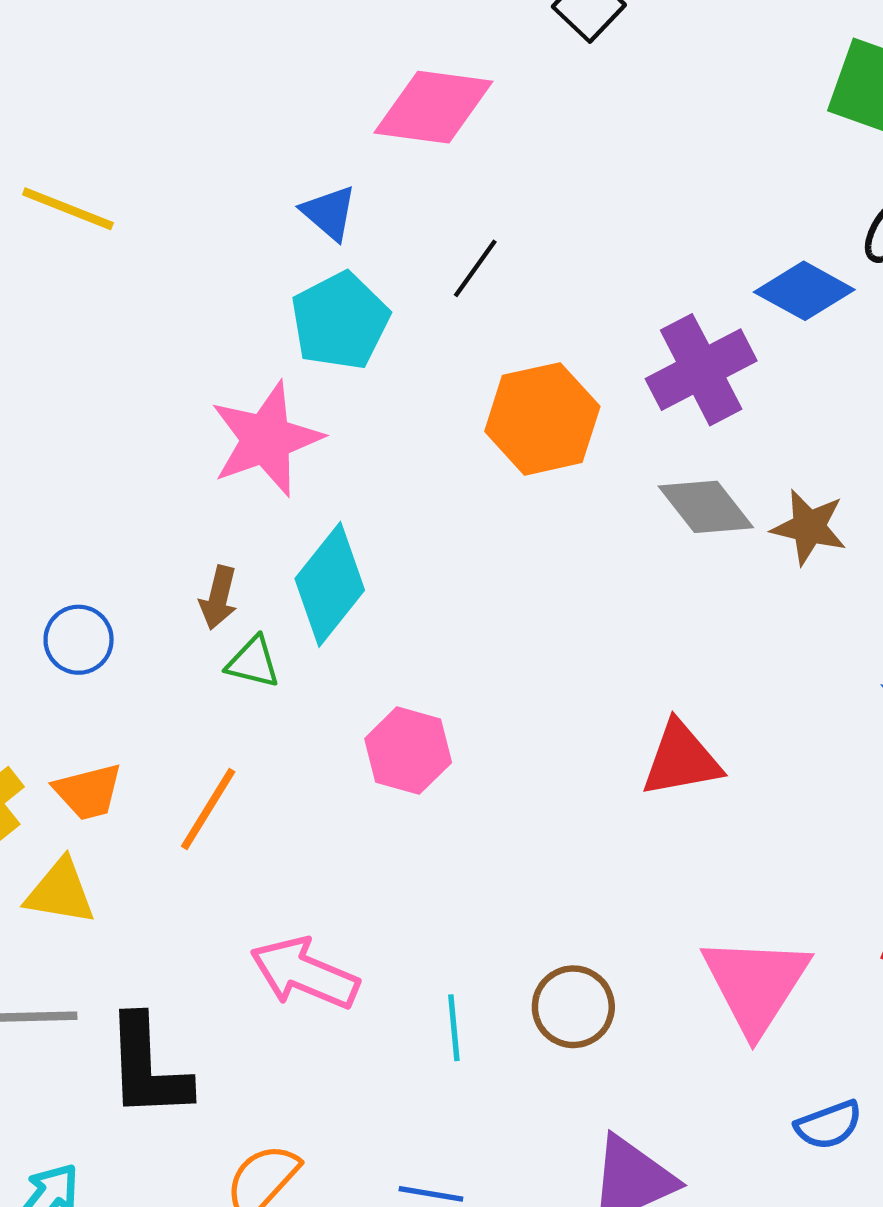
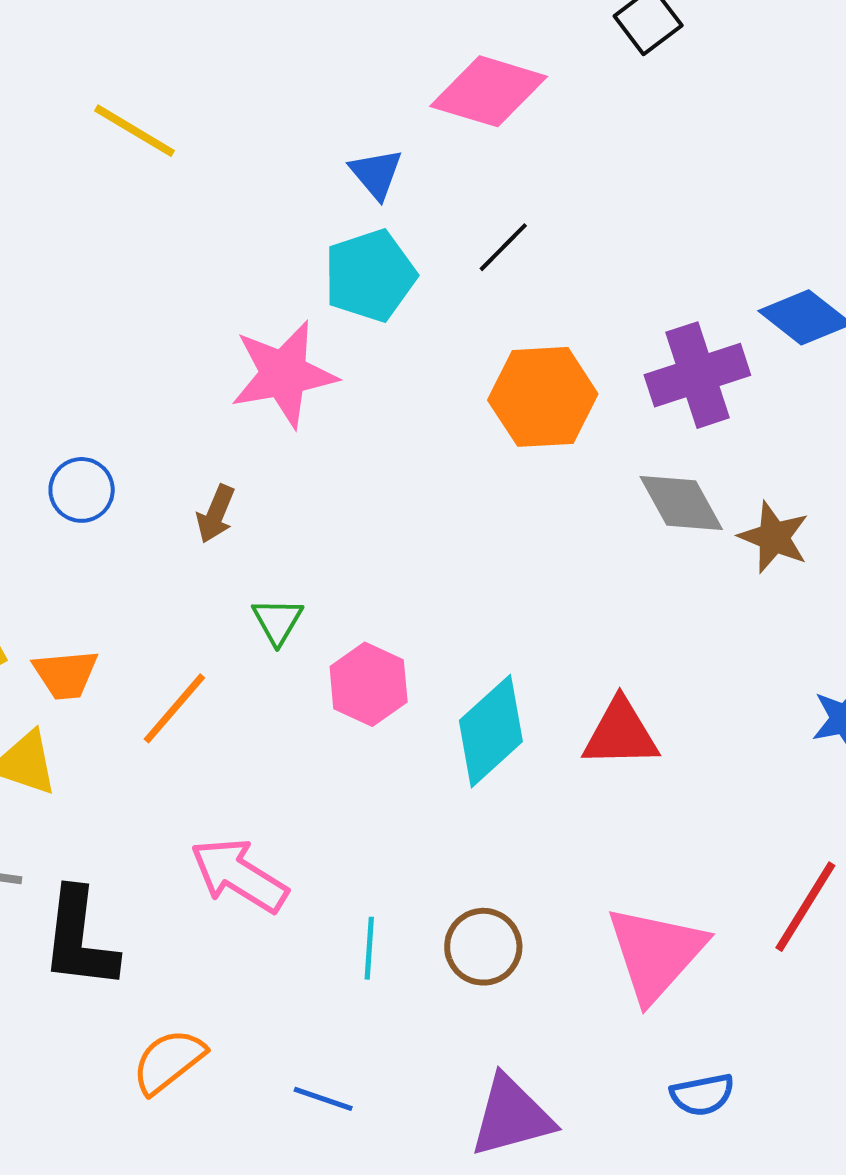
cyan diamond: (330, 584) -> (491, 731), moved
blue circle: (79, 640) -> (82, 490), moved
green triangle: (253, 662) -> (277, 621), moved, turned 38

